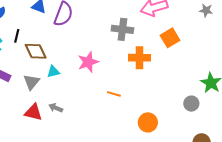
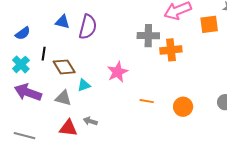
orange square: (170, 38) -> (209, 24), moved, turned 30
orange cross: (139, 58) -> (171, 50), moved
gray triangle: (31, 82) -> (63, 98), turned -48
orange circle: (148, 122) -> (183, 107), moved

